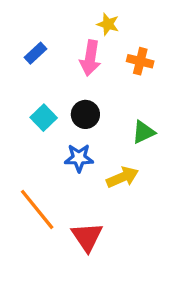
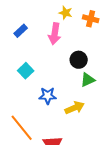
orange cross: (140, 61) -> (91, 19), moved
black circle: (85, 114) -> (79, 60), moved

